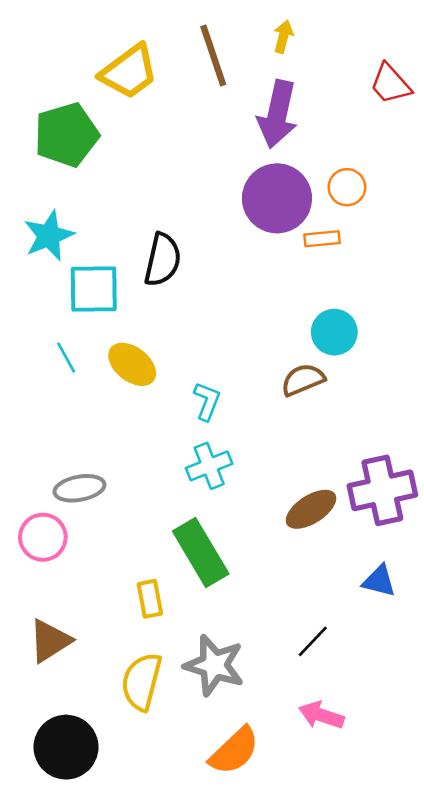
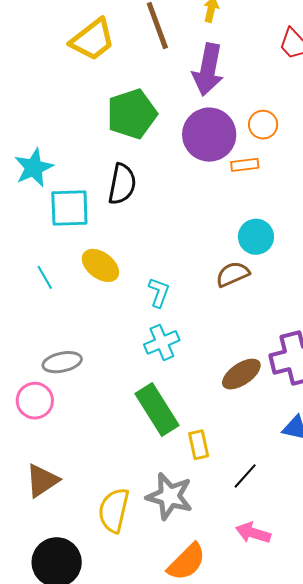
green pentagon: (66, 135) -> (132, 114), moved
cyan line: (66, 357) -> (45, 277), moved
yellow rectangle: (150, 599) -> (199, 445), moved

